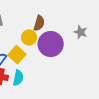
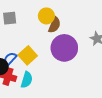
yellow circle: (29, 37) -> (46, 16), moved

